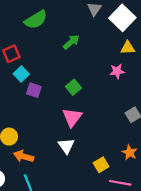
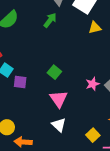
green arrow: (71, 42) -> (50, 20), moved
pink star: (117, 71) -> (93, 84), moved

